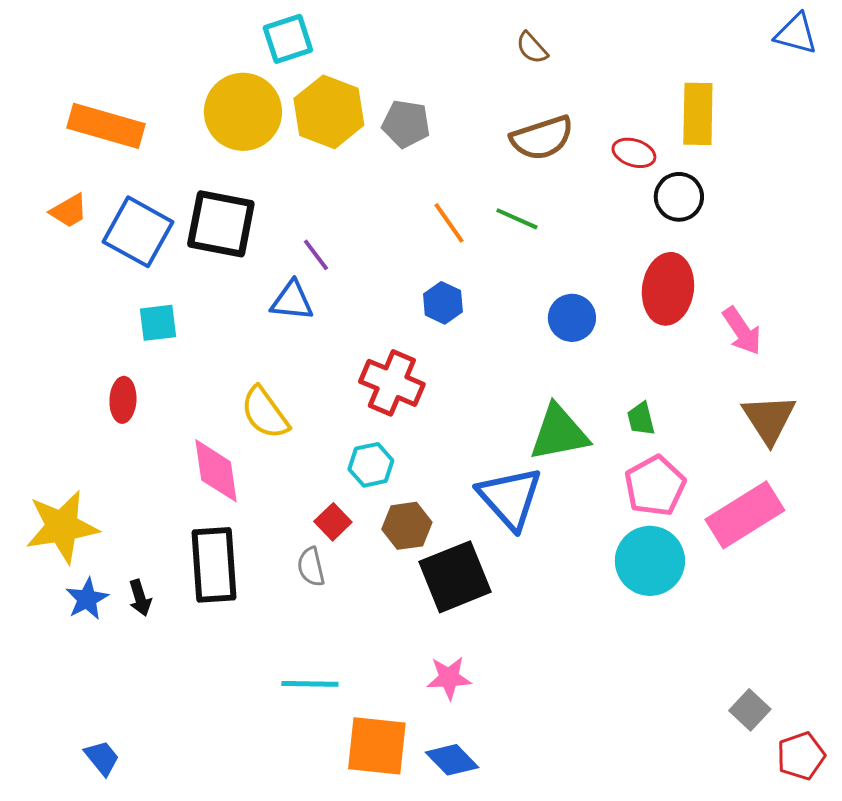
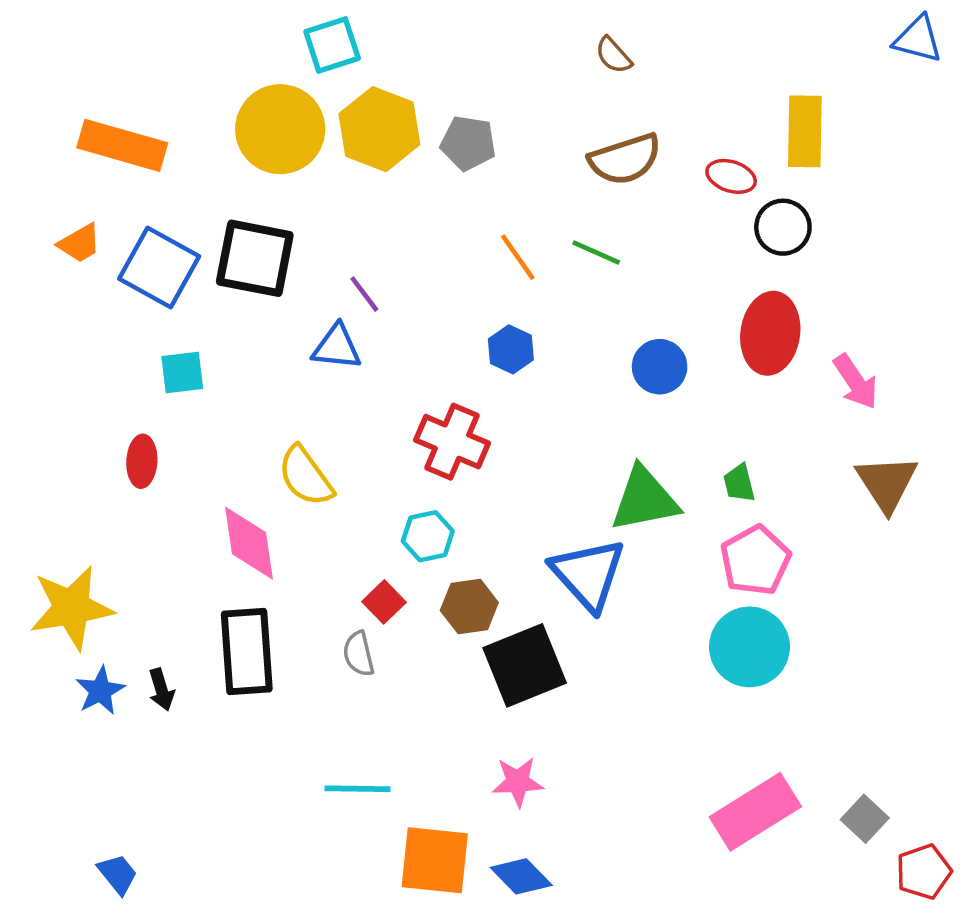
pink rectangle: (745, 515) -> (755, 812), moved

